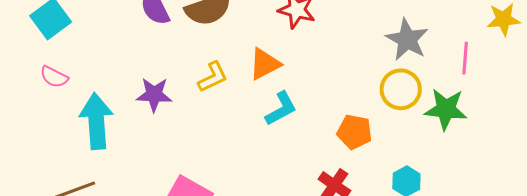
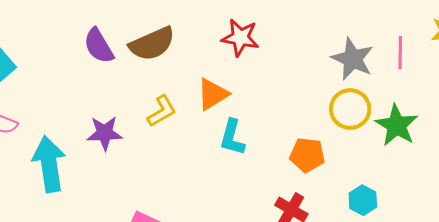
pink line: (465, 58) -> (400, 53), moved
cyan L-shape: (281, 109) -> (232, 137), turned 138
green star: (446, 109) -> (397, 125), turned 30

